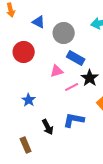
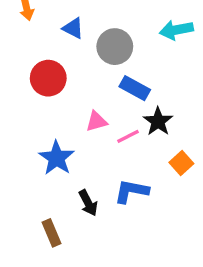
pink triangle: (57, 71) -> (96, 121), moved
blue star: (29, 100) -> (57, 158), size x1.5

